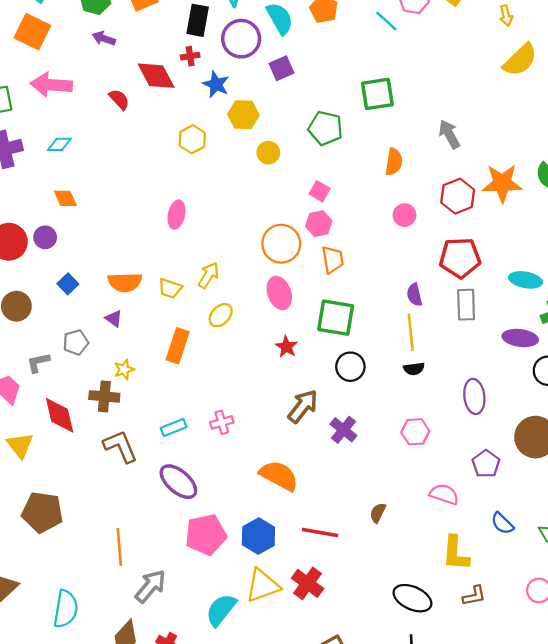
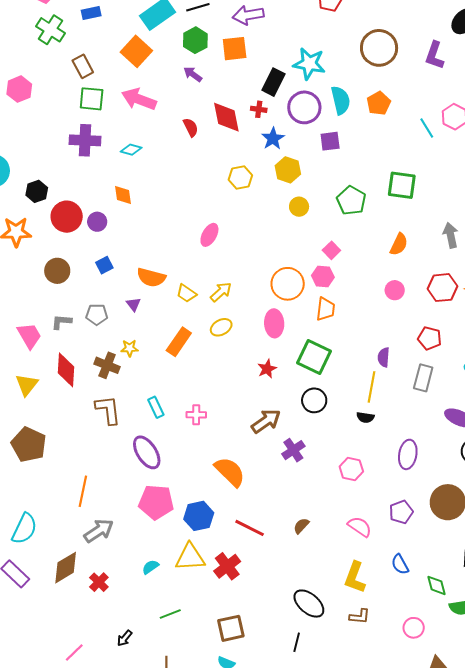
red pentagon: (460, 258) -> (430, 338), size x0.7
cyan rectangle: (174, 427) -> (156, 407), turned 70
cyan semicircle: (221, 610) -> (150, 567), size x0.6

